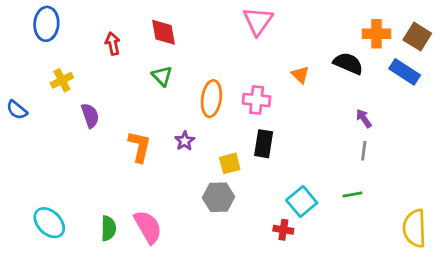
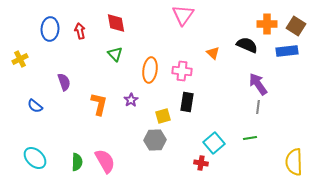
blue ellipse: (46, 24) -> (50, 29), moved
blue rectangle: (405, 72) -> (287, 51), turned -40
yellow cross: (62, 80) -> (20, 59), moved
blue semicircle: (17, 110) -> (35, 106), moved
purple arrow: (364, 118) -> (258, 84), size x1.6

